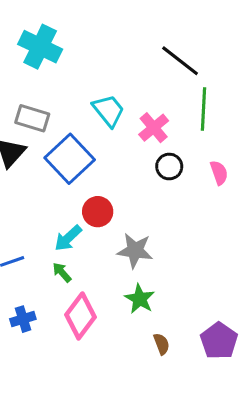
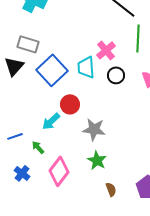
cyan trapezoid: (109, 110) -> (86, 67), moved, turned -145
green arrow: (62, 272) -> (38, 147), moved
blue cross: (23, 319) -> (22, 173), turned -35

